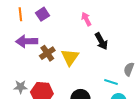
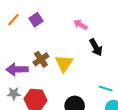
orange line: (20, 14) -> (13, 20), turned 48
pink arrow: (86, 19) -> (80, 25), turned -32
purple arrow: (27, 41) -> (17, 69), moved

